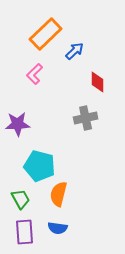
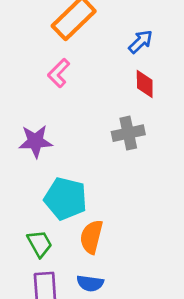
blue arrow: (75, 51) -> (141, 42), moved

